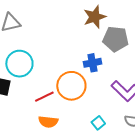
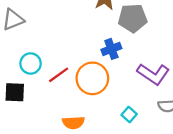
cyan circle: (19, 64) -> (31, 63), size x0.7
red line: (44, 97) -> (59, 75), moved

